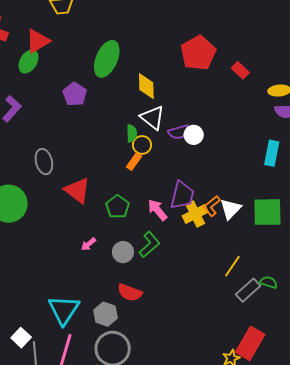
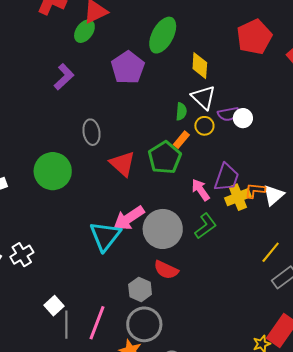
purple pentagon: (75, 94) -> (128, 68), size x1.4
yellow circle: (142, 145) -> (204, 126), moved
orange L-shape: (212, 206) -> (255, 190), turned 40
green pentagon: (118, 207) -> (165, 158), moved, size x1.4
pink arrow: (88, 244) -> (129, 218), size x2.0
green L-shape: (149, 245) -> (206, 226), moved
gray circle: (123, 252) -> (163, 229), size x1.8
cyan triangle: (64, 310) -> (105, 236), moved

